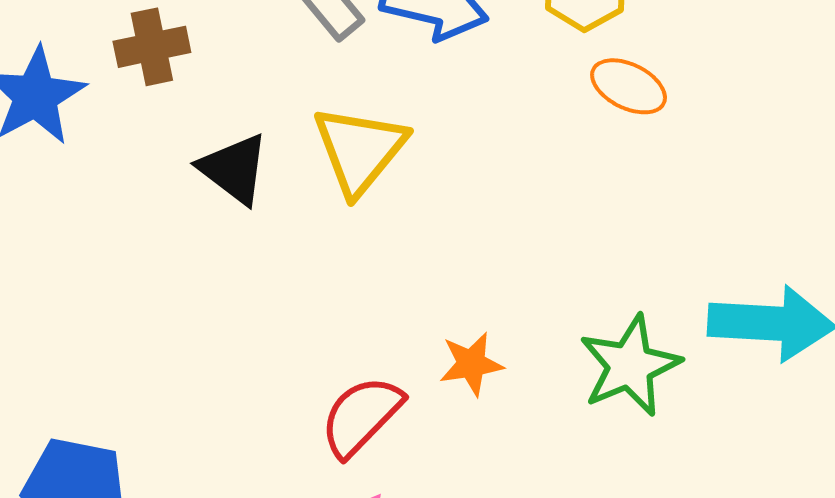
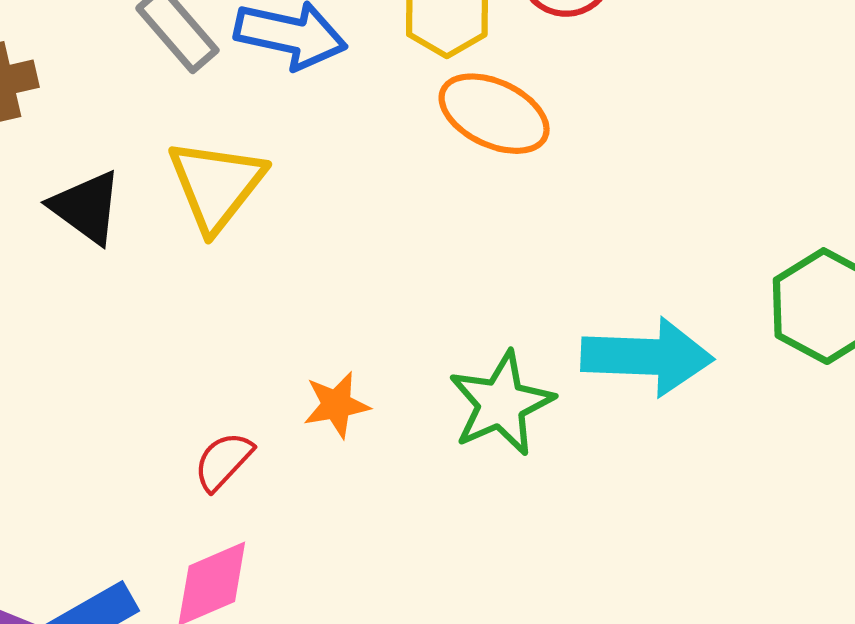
orange ellipse: (629, 86) -> (494, 114), size x1.4
red semicircle: (361, 416) -> (223, 461), size x0.7

